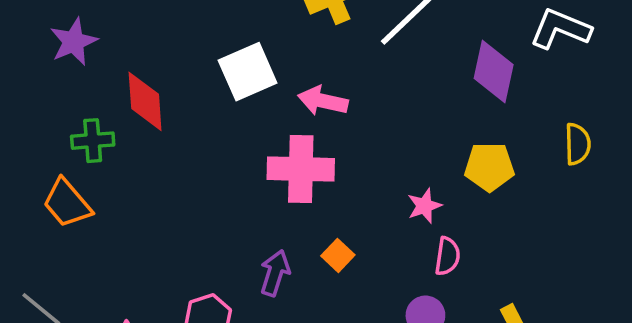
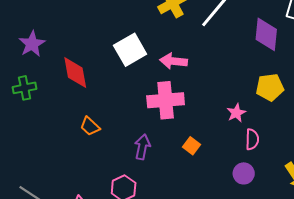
green cross: (93, 141) -> (25, 88), moved
orange trapezoid: (67, 203) -> (90, 126), moved, size x0.7
purple arrow: (275, 273) -> (142, 147), moved

